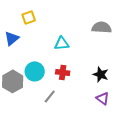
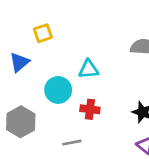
cyan circle: (35, 71) -> (58, 90), moved
gray line: (50, 96) -> (72, 143), turned 40

